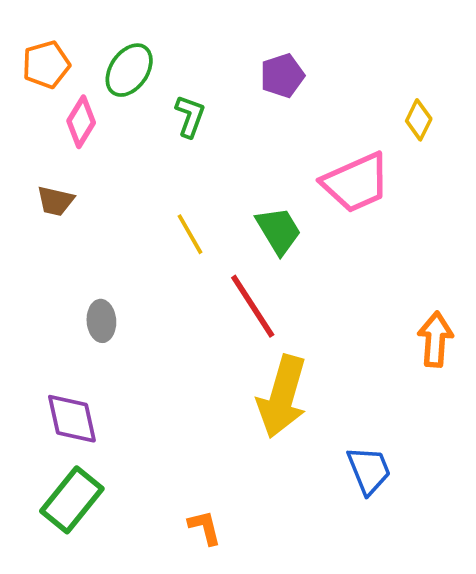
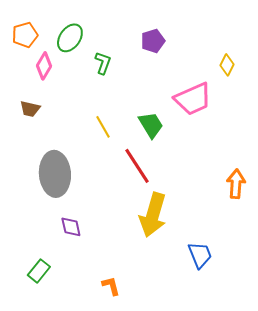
gray ellipse: (101, 321) -> (55, 174), size x2.0
purple diamond: (72, 419) -> (71, 227), moved, size x0.7
green rectangle: (72, 500) -> (39, 271), size x0.7

